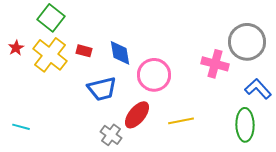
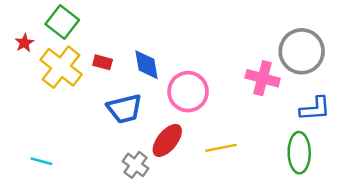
red star: (16, 48) -> (24, 43), moved
blue L-shape: (258, 89) -> (315, 109), turned 128
cyan line: (21, 127) -> (41, 161), moved

